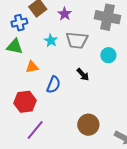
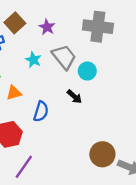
gray trapezoid: (77, 40) -> (64, 57), turned -130
cyan circle: (108, 55) -> (87, 71), moved
brown circle: (88, 125) -> (102, 154), moved

